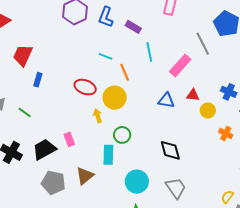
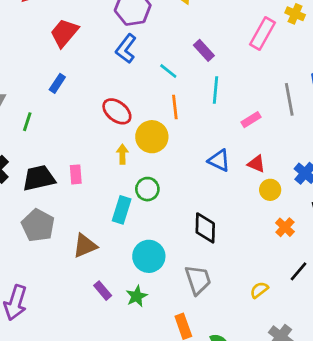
blue L-shape: (106, 17) -> (126, 49), moved
red trapezoid: (23, 55) -> (64, 33), moved
cyan line: (106, 56) -> (168, 71), moved
pink rectangle: (180, 65) -> (251, 120), size x0.6
green line: (25, 113) -> (27, 122), turned 56
brown triangle: (85, 176) -> (85, 246), moved
yellow semicircle: (227, 197) -> (259, 290), moved

